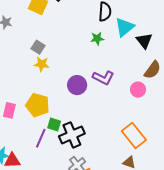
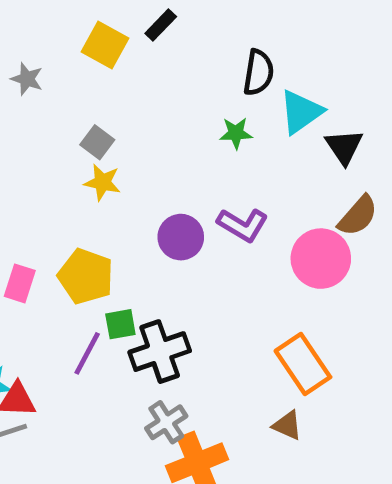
pink circle: (138, 90) -> (321, 259), size x1.6
green square: (54, 125) -> (120, 324), turned -32

